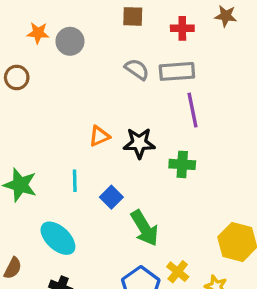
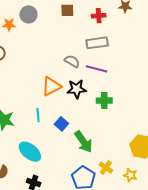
gray circle: (70, 41) -> (28, 14), moved
gray semicircle: (137, 69) -> (72, 61), moved
purple line: (192, 110) -> (97, 69), moved, turned -60
orange triangle: (99, 136) -> (51, 86), size x1.5

